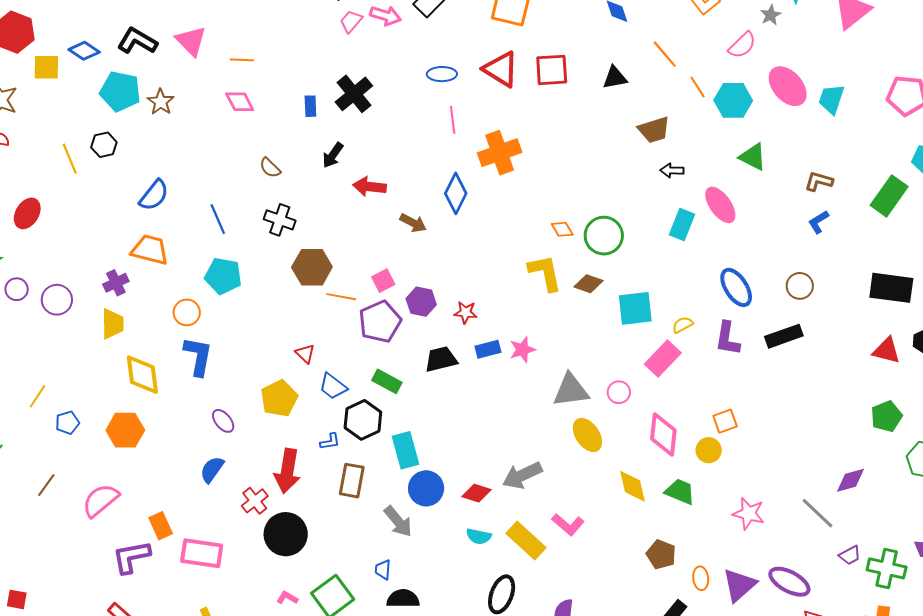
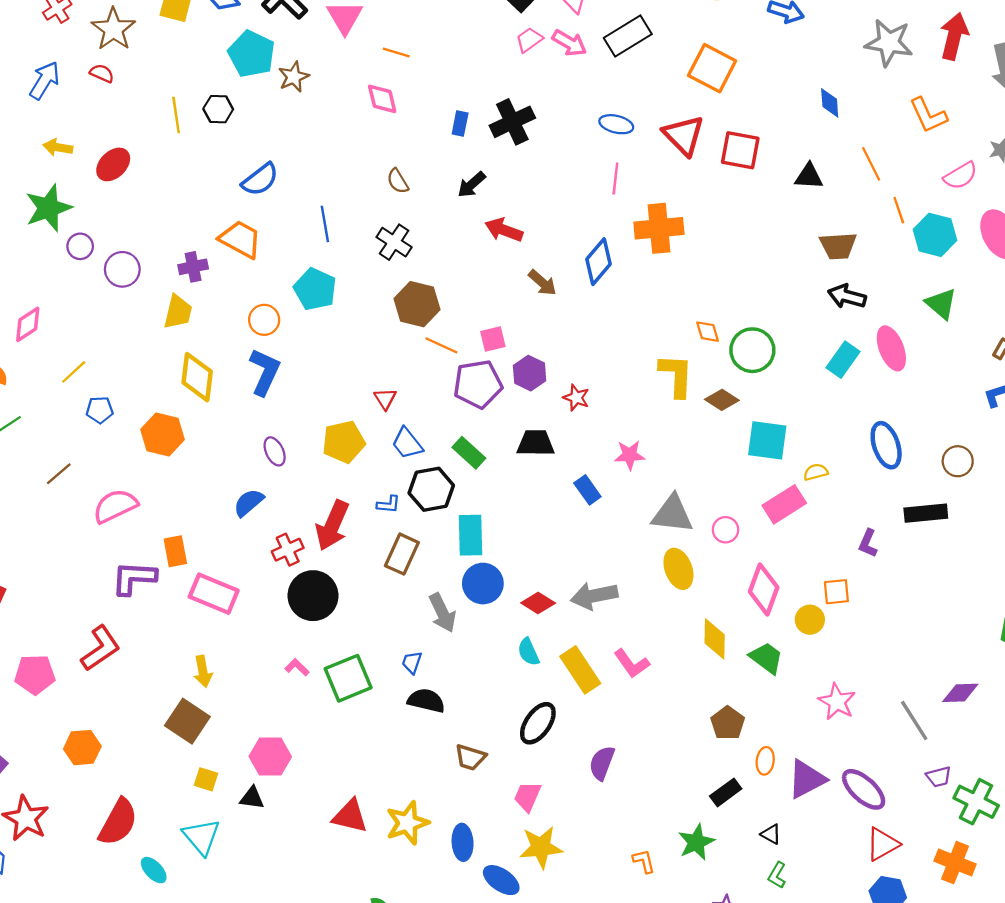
black arrow: (672, 170) -> (847, 296), size x1.4
purple L-shape: (727, 339) -> (868, 543), moved, size x0.7
blue rectangle: (488, 349) -> (587, 490), moved, turned 55
cyan semicircle: (479, 536) -> (528, 652), turned 40

